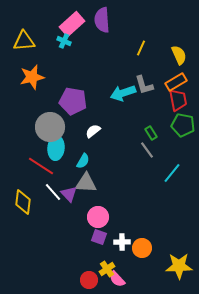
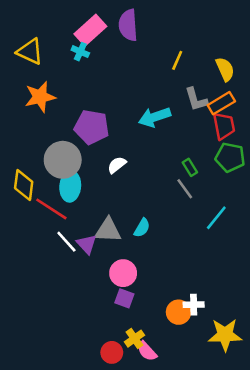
yellow triangle: (24, 41) -> (30, 52), turned 30
gray L-shape: (144, 85) -> (196, 99), moved
cyan semicircle: (83, 161) -> (142, 228), moved
yellow diamond: (23, 202) -> (24, 185), moved
white cross: (122, 242) -> (194, 305), moved

